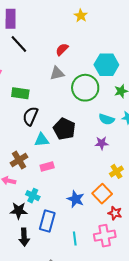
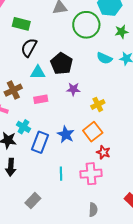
purple star: (102, 143) -> (73, 89), moved
yellow cross: (116, 171) -> (98, 104), moved
blue rectangle: (47, 221) -> (40, 142), moved

